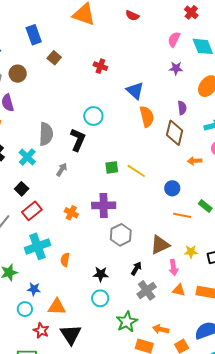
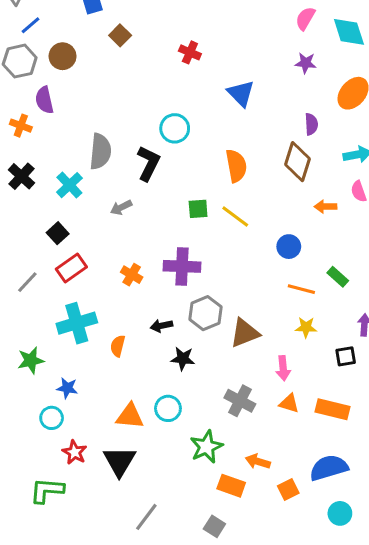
orange semicircle: (147, 117) -> (236, 166), moved
gray arrow: (62, 170) -> (121, 207), turned -152
brown triangle: (160, 245) -> (245, 333), moved
yellow star: (191, 252) -> (306, 327), moved
black arrow: (136, 268) -> (161, 326), moved, turned -136
black star: (101, 274) -> (183, 359), moved
gray cross: (147, 290) -> (240, 401), turned -30
orange triangle: (57, 307) -> (130, 416), moved

